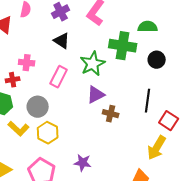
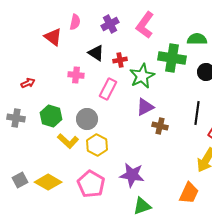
black triangle: (62, 41) -> (96, 53), moved
red cross: (13, 80) -> (120, 60), moved
purple star: (83, 163) -> (132, 175), size x1.4

